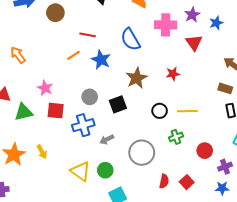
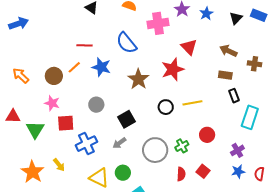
brown circle: (55, 13) -> (54, 76), moved
red triangle: (194, 43) -> (189, 47), moved
red star: (173, 74) -> (173, 69), size x1.6
black square: (118, 104) -> (127, 119), moved
green triangle: (24, 112) -> (35, 130), turned -36
blue cross: (83, 125) -> (86, 144), moved
green cross: (176, 137) -> (182, 146), moved
red circle: (205, 151) -> (207, 135), moved

